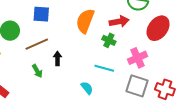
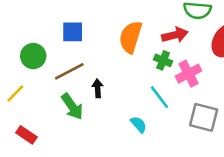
pink cross: (138, 58) -> (189, 74), moved
cyan line: (104, 68) -> (160, 97), turned 42
green arrow: (37, 71) -> (72, 107), size x1.5

